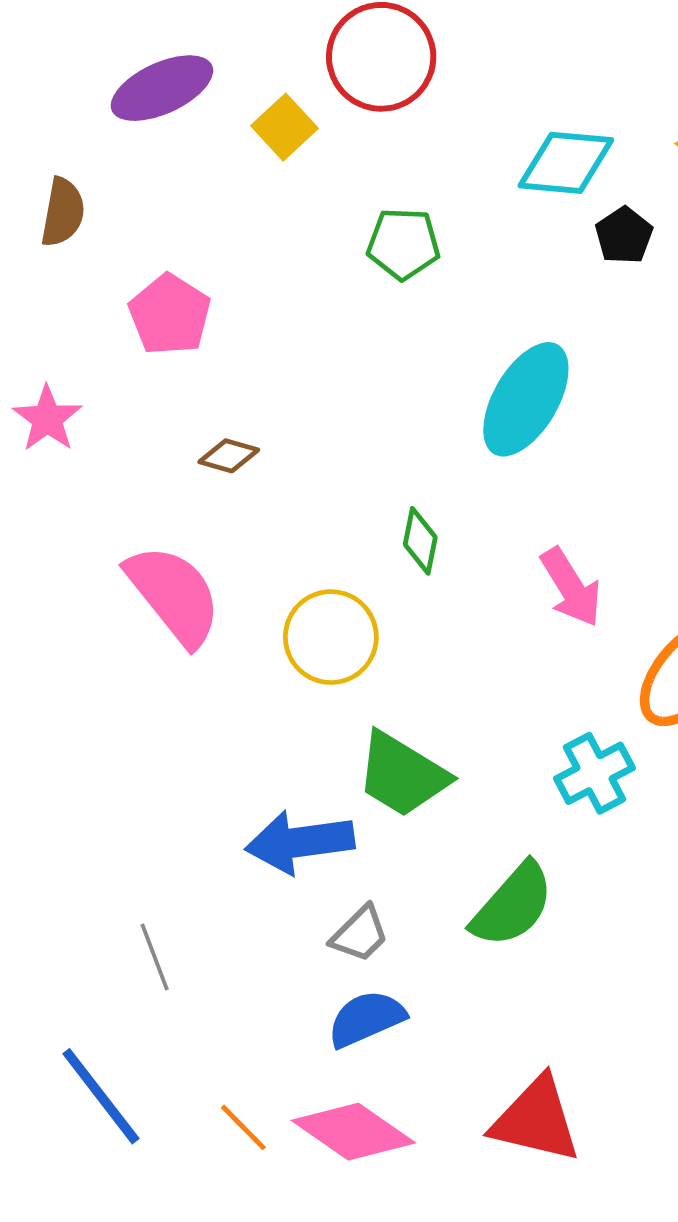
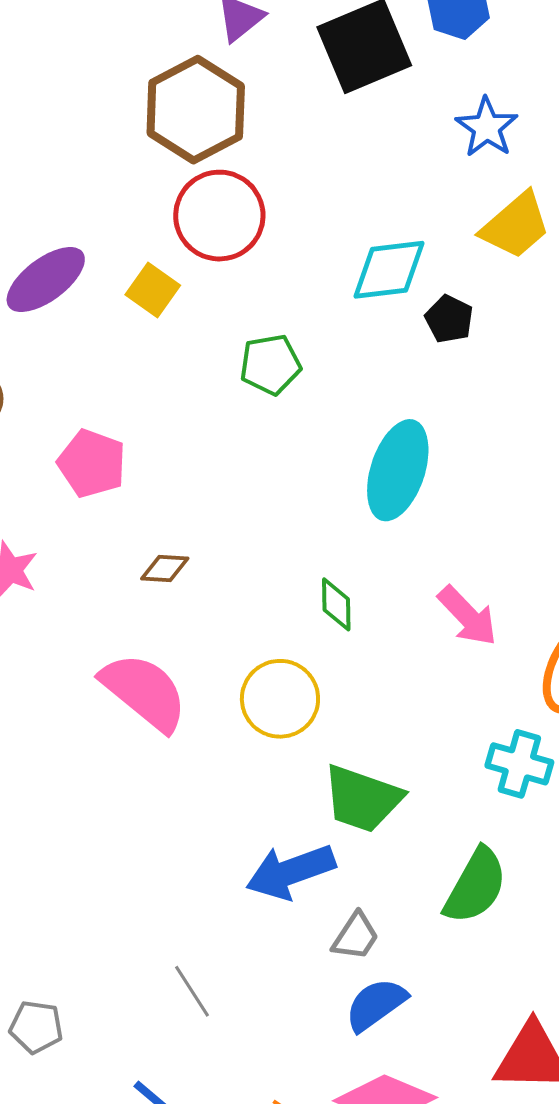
cyan cross: (594, 773) -> (519, 764), turned -34

